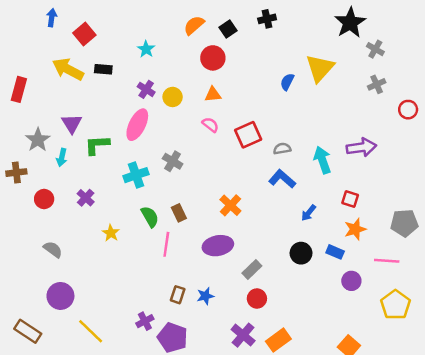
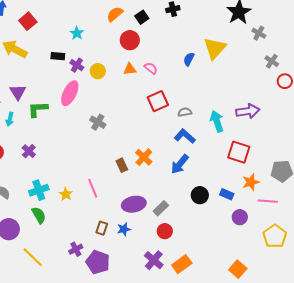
black rectangle: (103, 69) -> (58, 56), moved
gray cross: (377, 84) -> (272, 61), moved, turned -32
pink semicircle: (210, 125) -> (151, 68), moved
cyan cross: (136, 175) -> (39, 190), moved
red square: (350, 199) -> (239, 152), size x1.6
brown rectangle: (179, 213) -> (122, 165), moved
blue arrow: (309, 213) -> (180, 164), moved, size x1.5
green semicircle: (150, 217) -> (39, 215), moved
orange star: (355, 229) -> (251, 182), moved
yellow star: (111, 233) -> (66, 194), moved
pink line: (166, 244) -> (93, 188), turned -30
purple ellipse: (218, 246) -> (134, 204), moved

